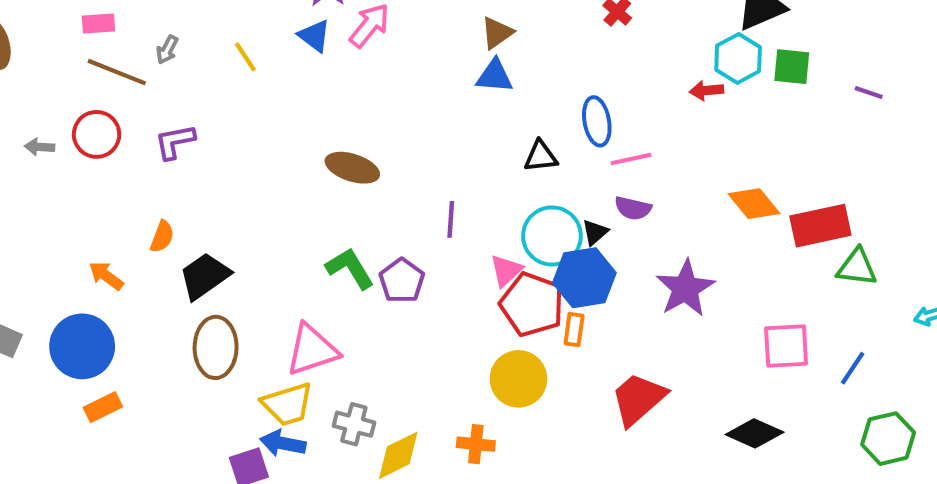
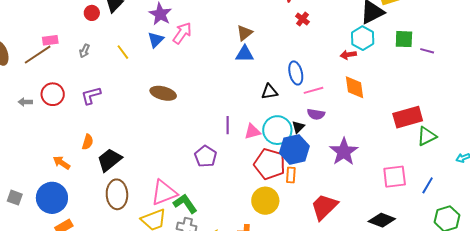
blue triangle: (314, 36) -> (156, 40), turned 42
green square: (792, 67) -> (404, 39), moved
brown line: (117, 72) -> (38, 55), moved, turned -52
brown ellipse: (352, 168) -> (163, 93), moved
orange diamond: (754, 204) -> (354, 87), moved, turned 35
green triangle: (857, 267) -> (427, 136), turned -30
green L-shape: (350, 268) -> (185, 204), moved
pink triangle: (506, 271) -> (252, 132), moved, turned 30

